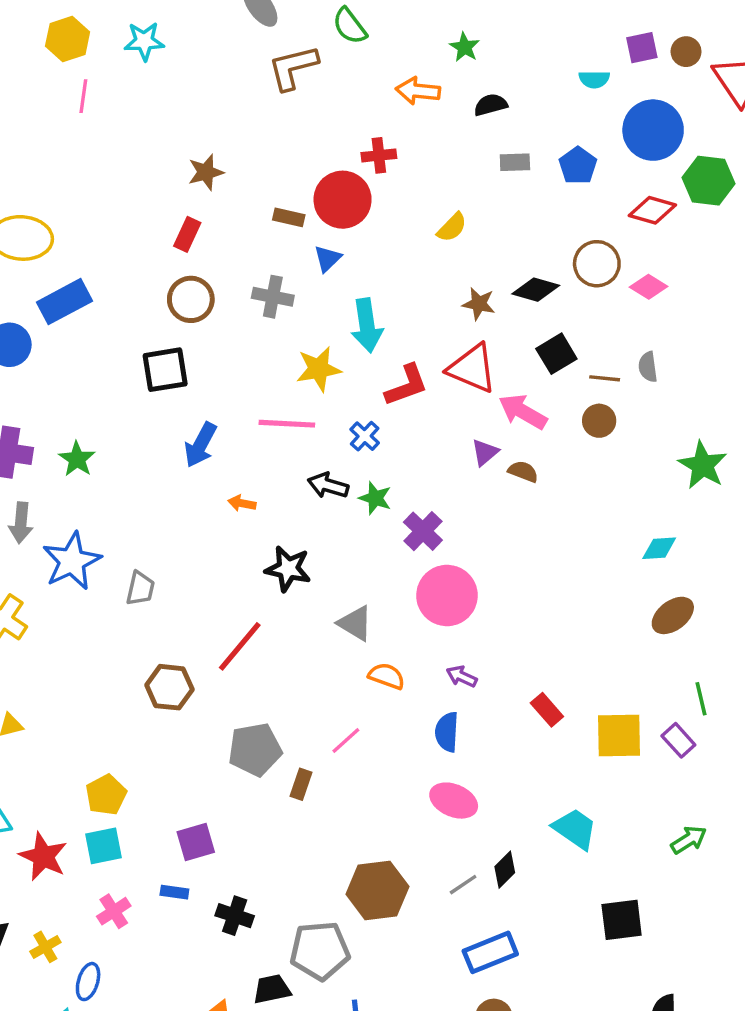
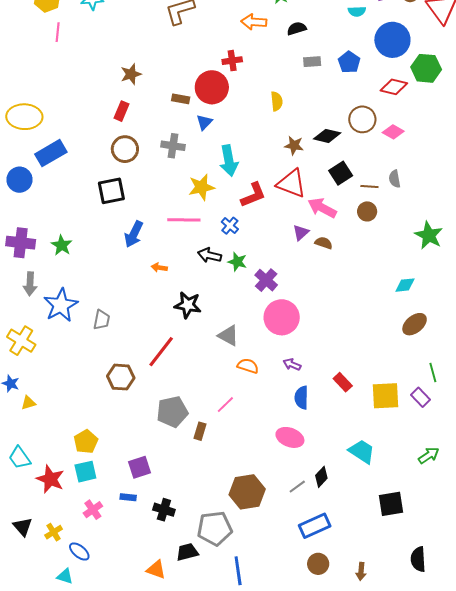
yellow semicircle: (452, 227) -> (277, 101), turned -48
blue semicircle: (447, 732) -> (301, 398), moved
blue ellipse: (88, 982) -> (79, 551), turned -65

